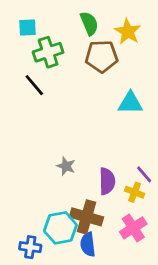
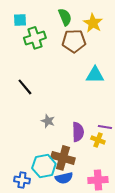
black line: (34, 85) -> (25, 87), moved
purple line: (144, 174) -> (105, 127), turned -40
pink cross: (133, 228) -> (98, 180), moved, turned 30
blue semicircle: (88, 244) -> (64, 178), turned -96

